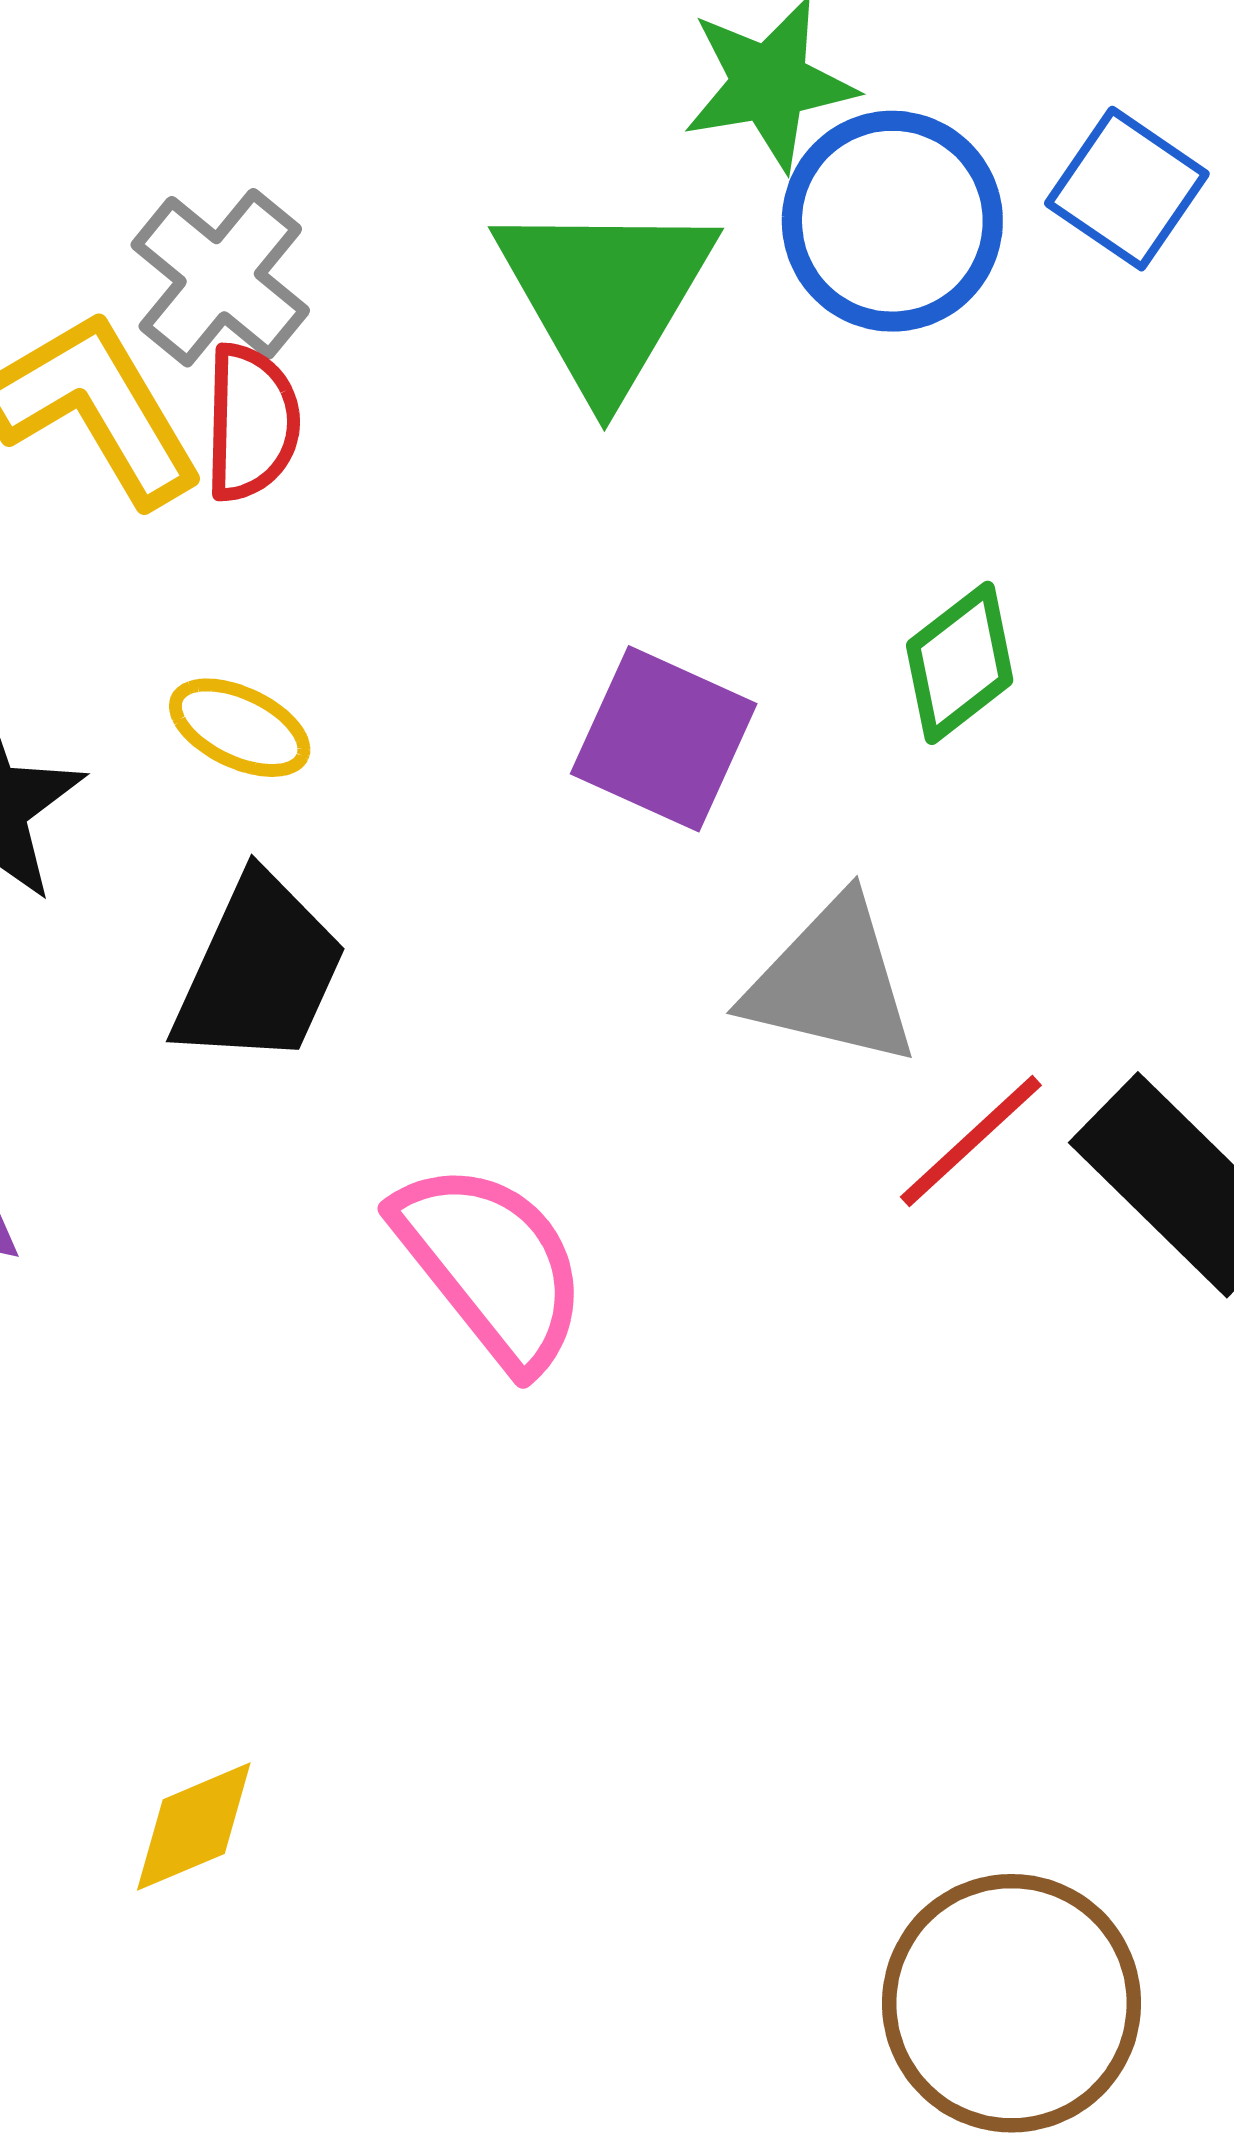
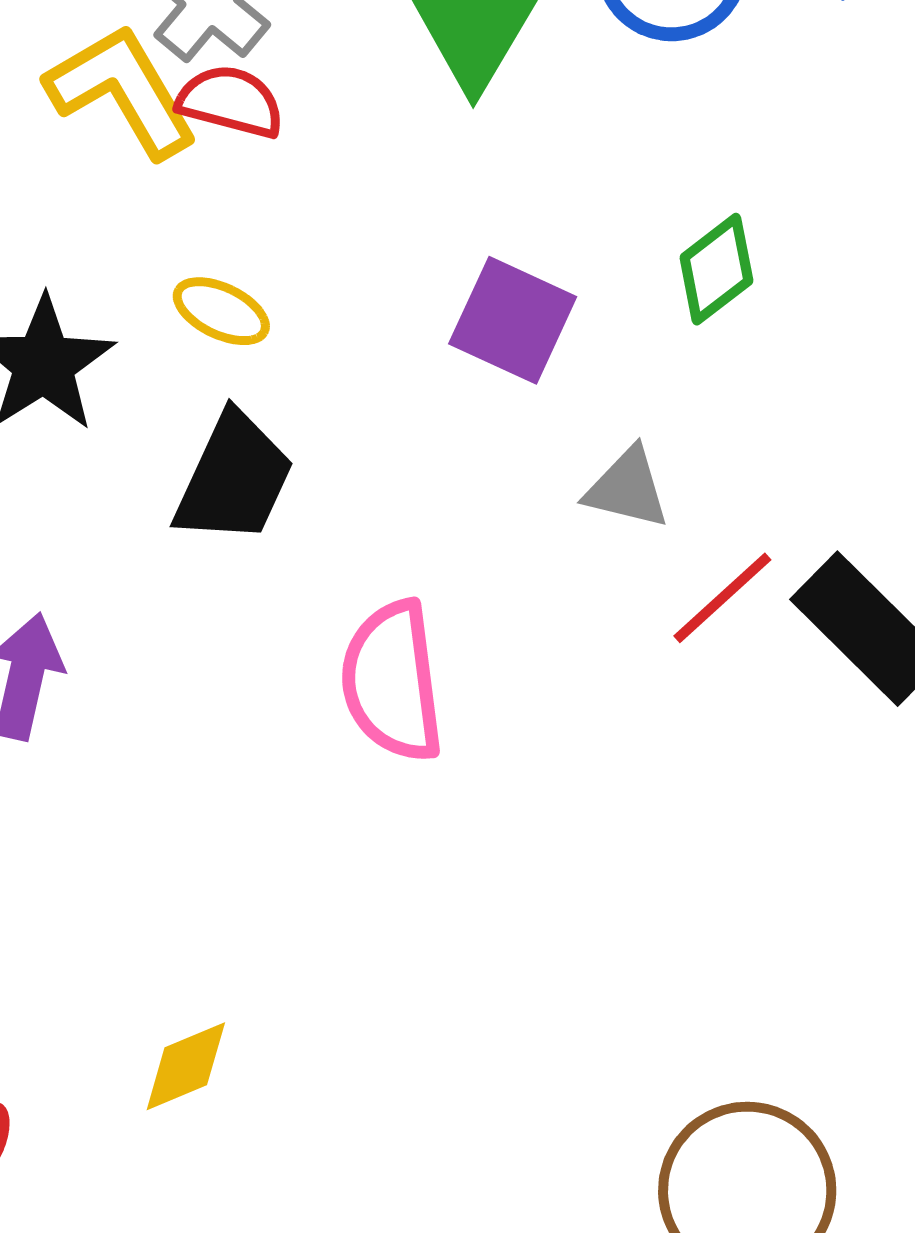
red semicircle: (251, 423) -> (230, 101), turned -77
gray triangle: (832, 982) -> (627, 488), size x0.7
pink semicircle: (491, 1265) -> (392, 681), turned -149

